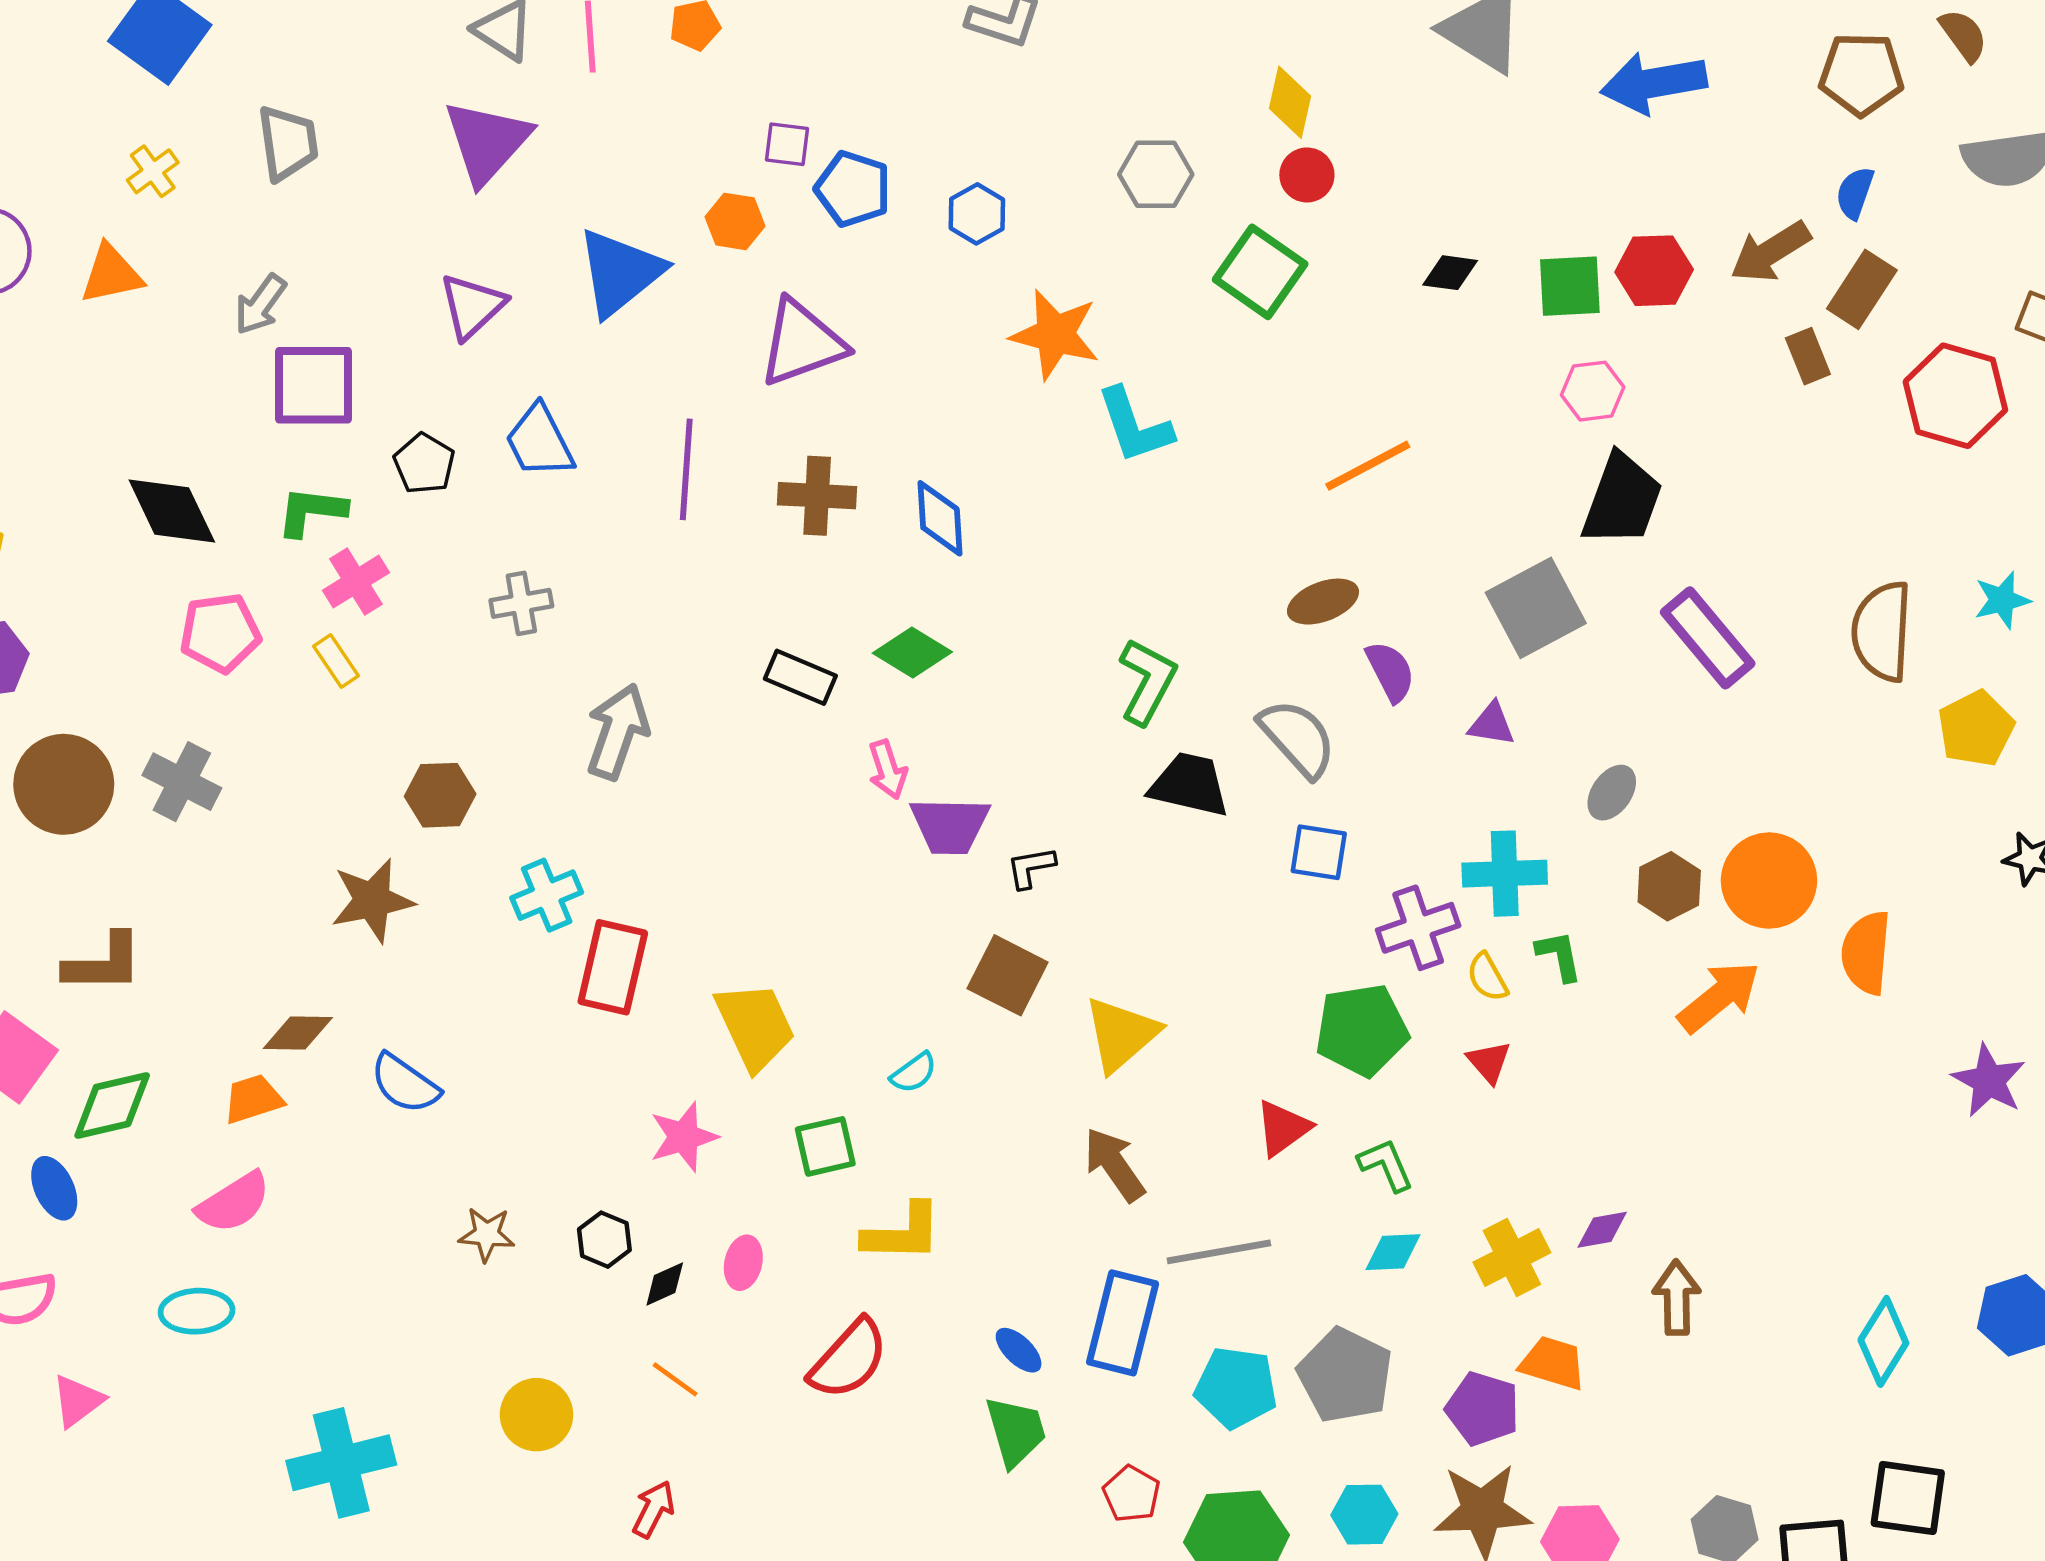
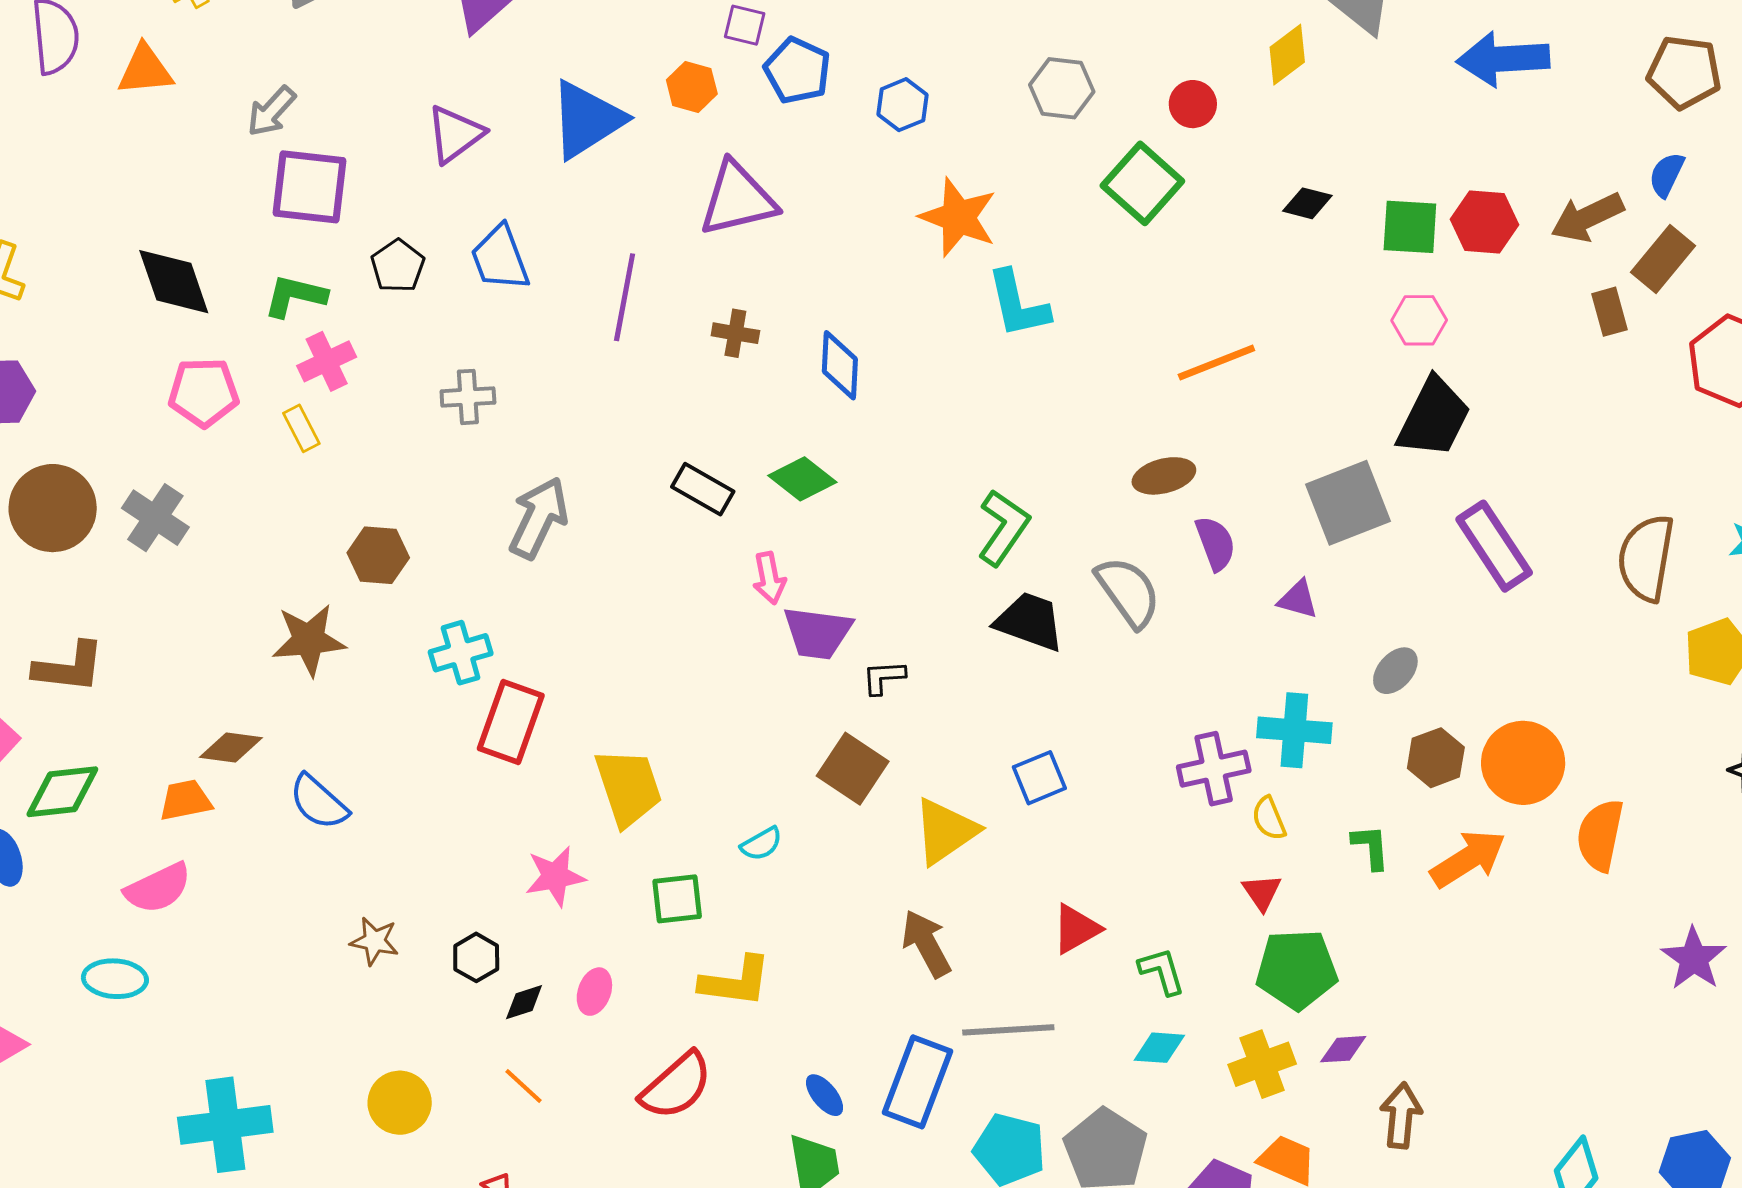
yellow diamond: (1290, 102) -> (1287, 55), moved, turned 34
brown cross: (817, 496) -> (735, 333), size x0.7
blue square: (1319, 852) -> (1039, 778), moved, turned -38
green L-shape: (1559, 956) -> (1371, 847), moved
green pentagon: (1362, 1030) -> (1297, 969), moved

